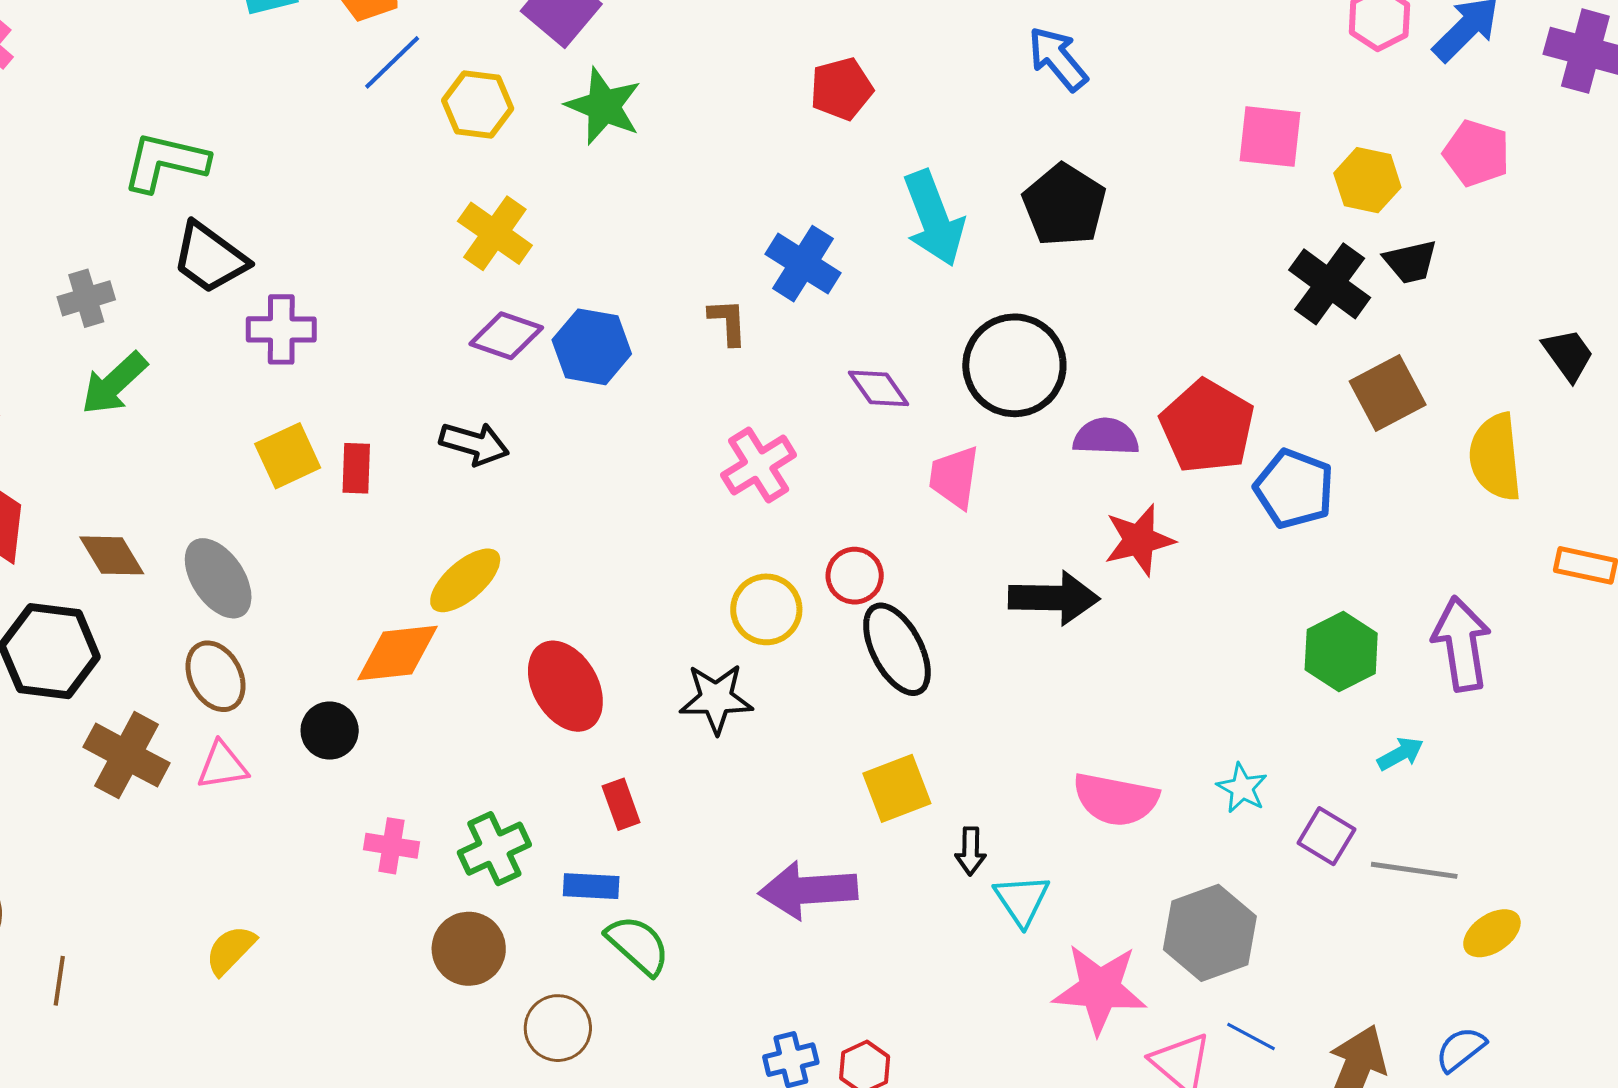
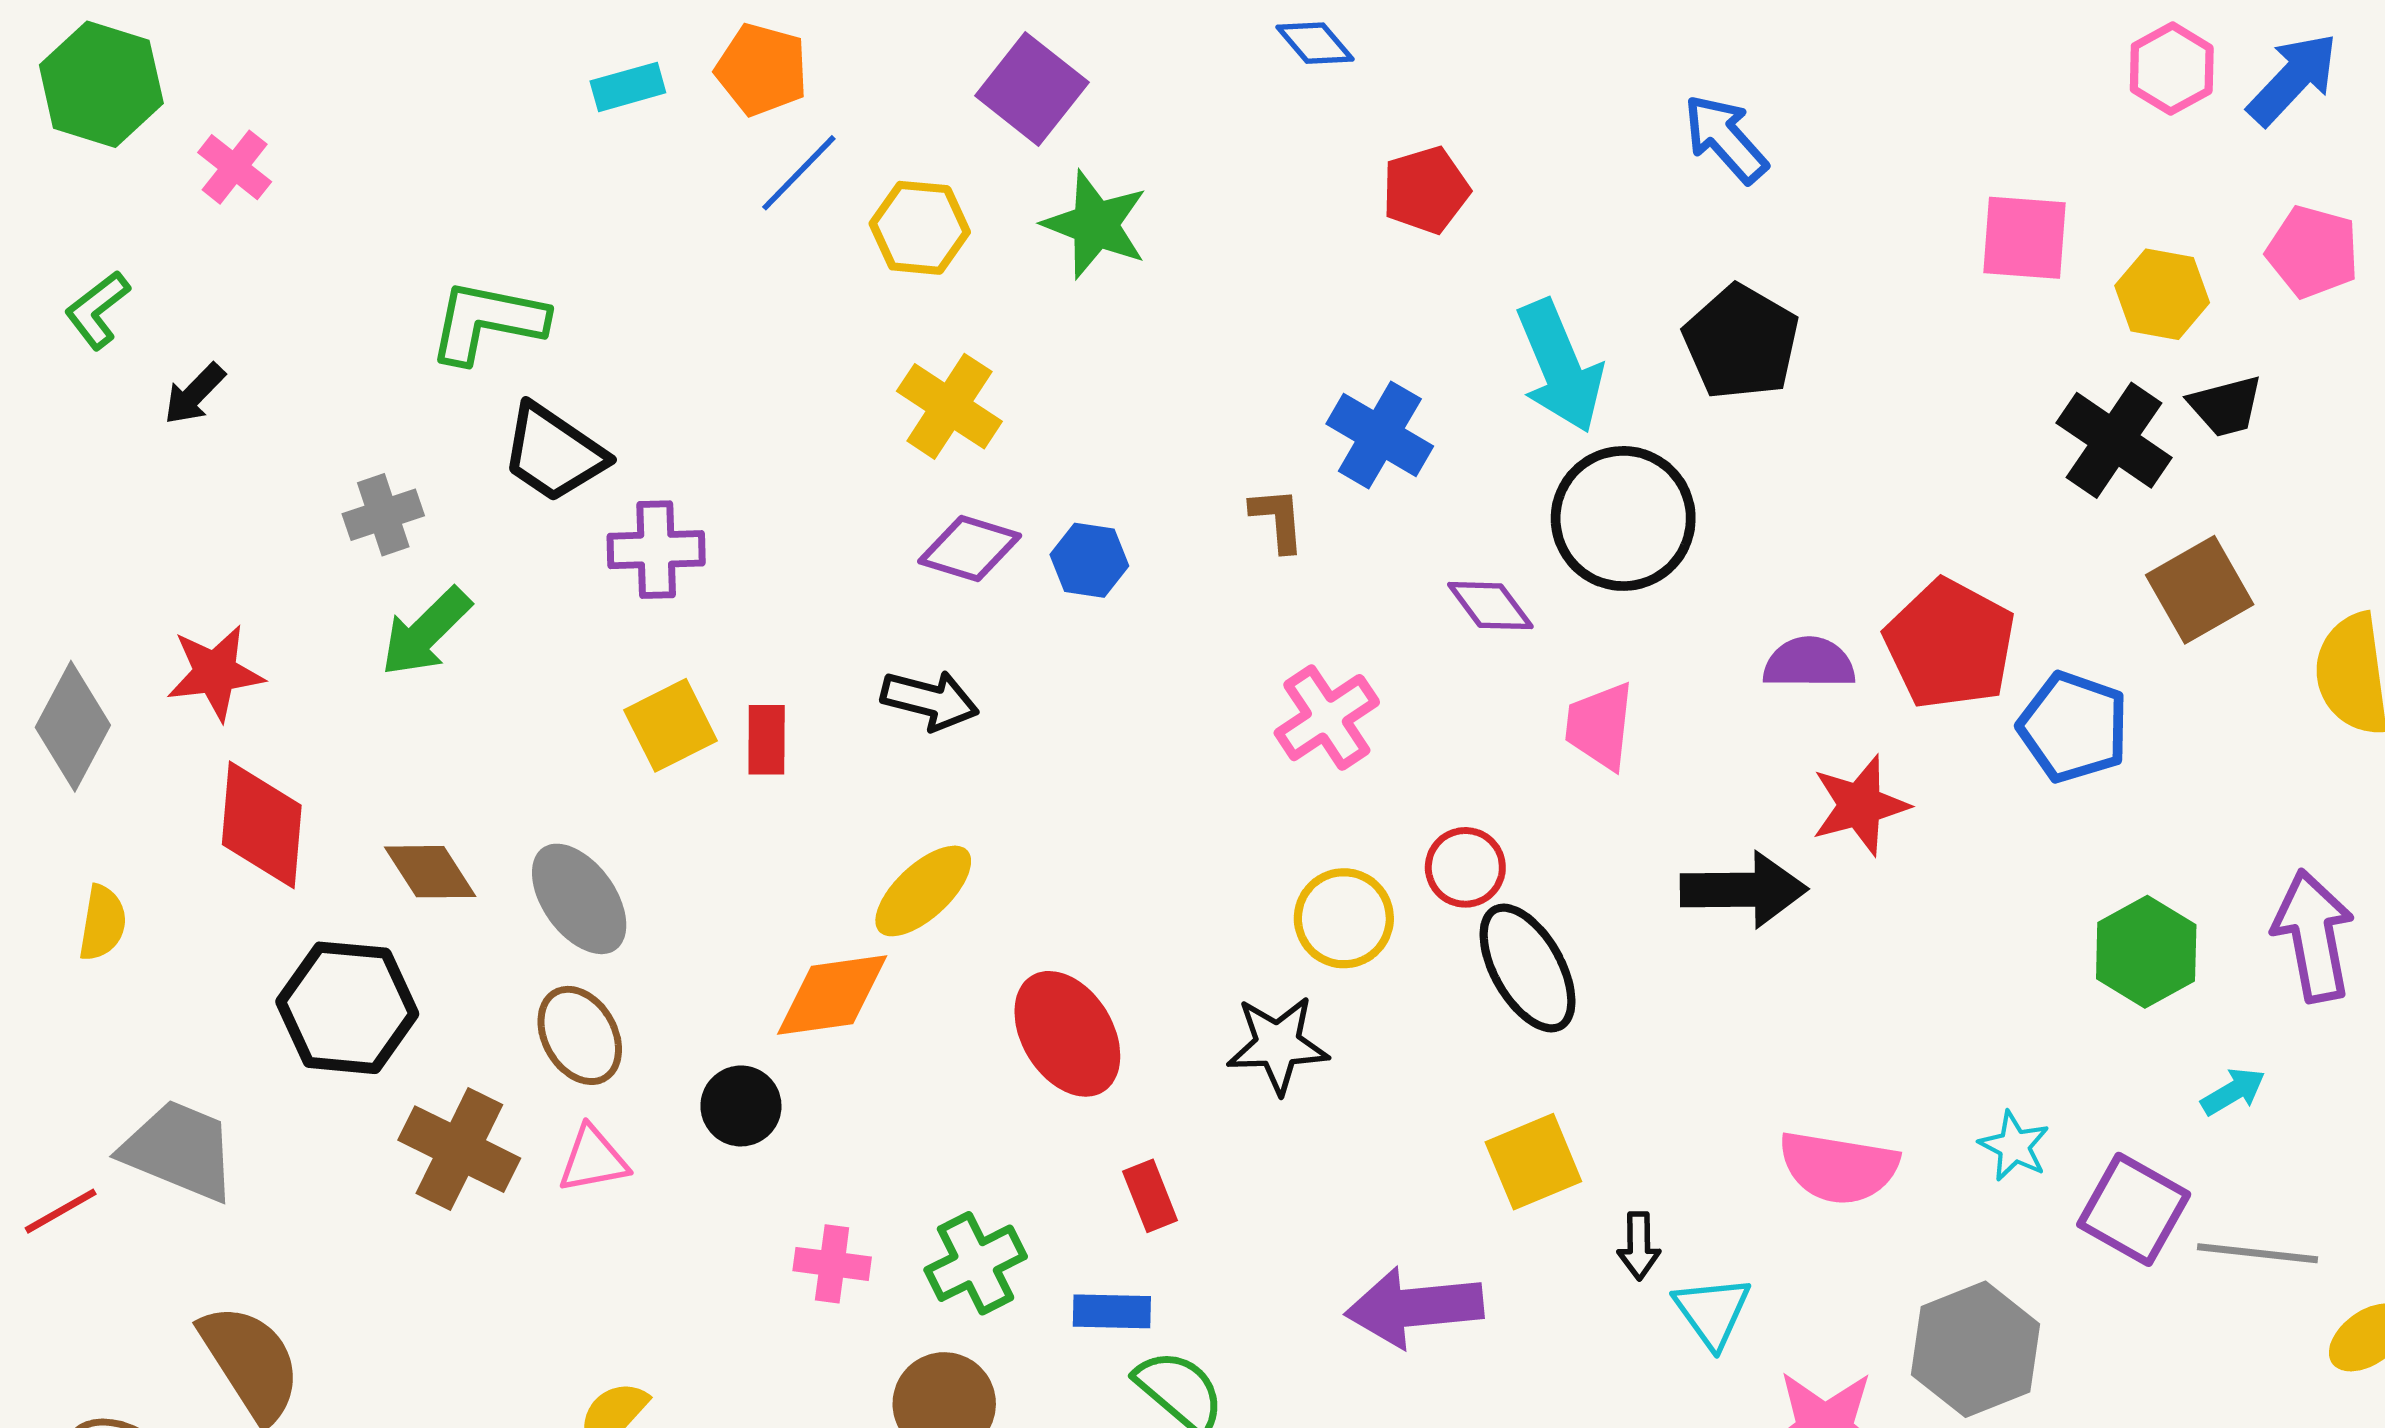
blue hexagon: (592, 347) -> (1089, 560), size x0.7
black circle: (1014, 365) -> (1623, 518), moved
purple square: (1326, 836) -> (2134, 1209), size x1.4

